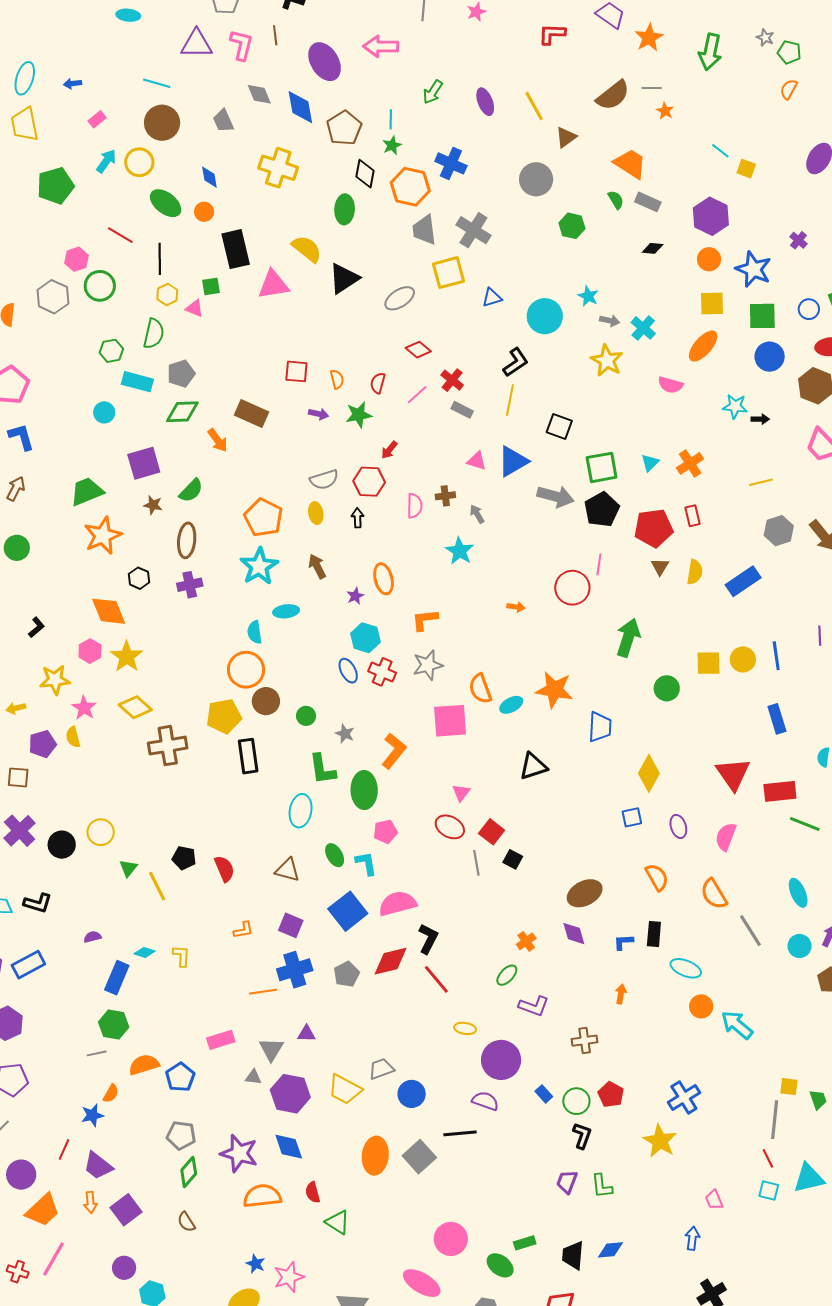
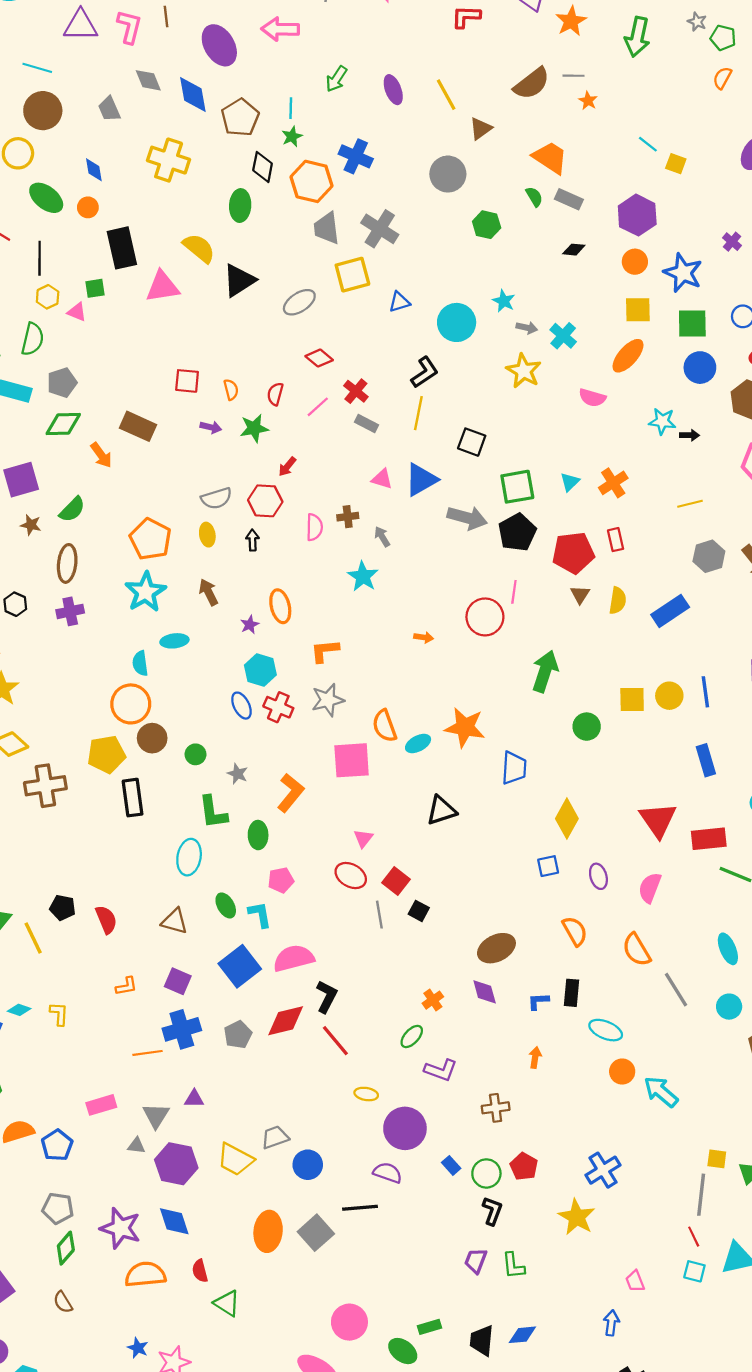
green ellipse: (364, 790) -> (258, 835), size x0.7

